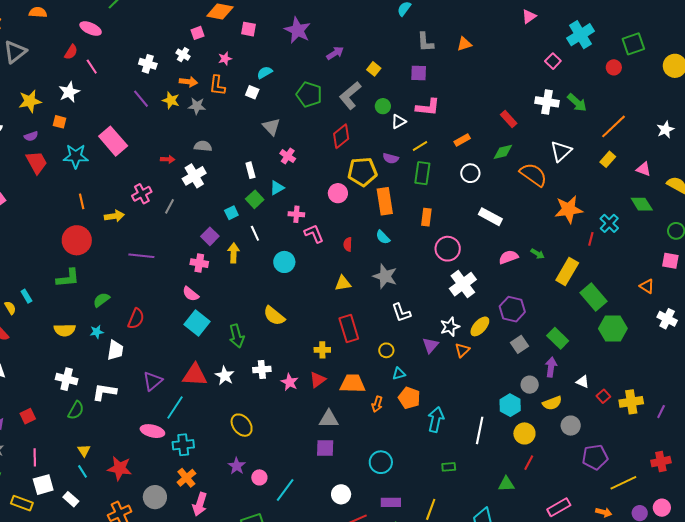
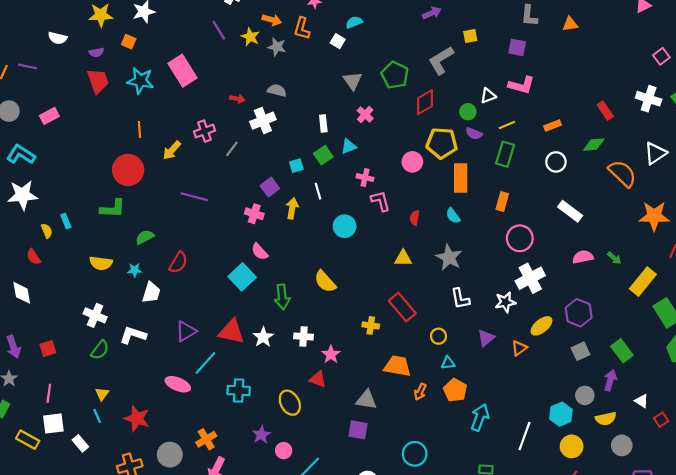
yellow square: (374, 69) -> (470, 36), turned 32
green pentagon: (309, 94) -> (395, 75), moved
green circle: (383, 106) -> (468, 112), moved
yellow arrow: (114, 216) -> (172, 150), turned 132
pink semicircle: (191, 294) -> (260, 252), moved
white star: (450, 327) -> (505, 302), moved
red rectangle: (349, 328) -> (402, 307), turned -32
red triangle: (318, 380) -> (318, 379), moved, turned 48
yellow ellipse: (242, 425) -> (290, 403), moved
cyan cross: (183, 445) -> (239, 390), moved

